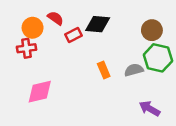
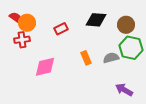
red semicircle: (55, 18) -> (16, 18), moved
black diamond: (98, 24) -> (96, 20), moved
pink diamond: (40, 92) -> (45, 67), moved

